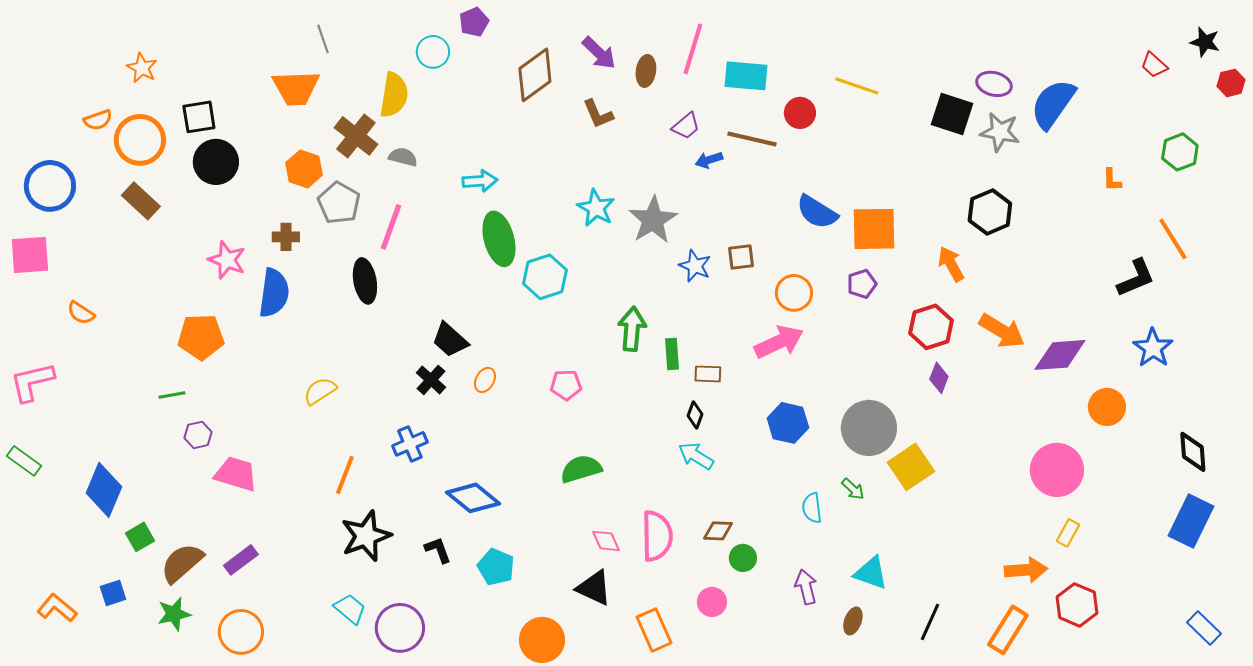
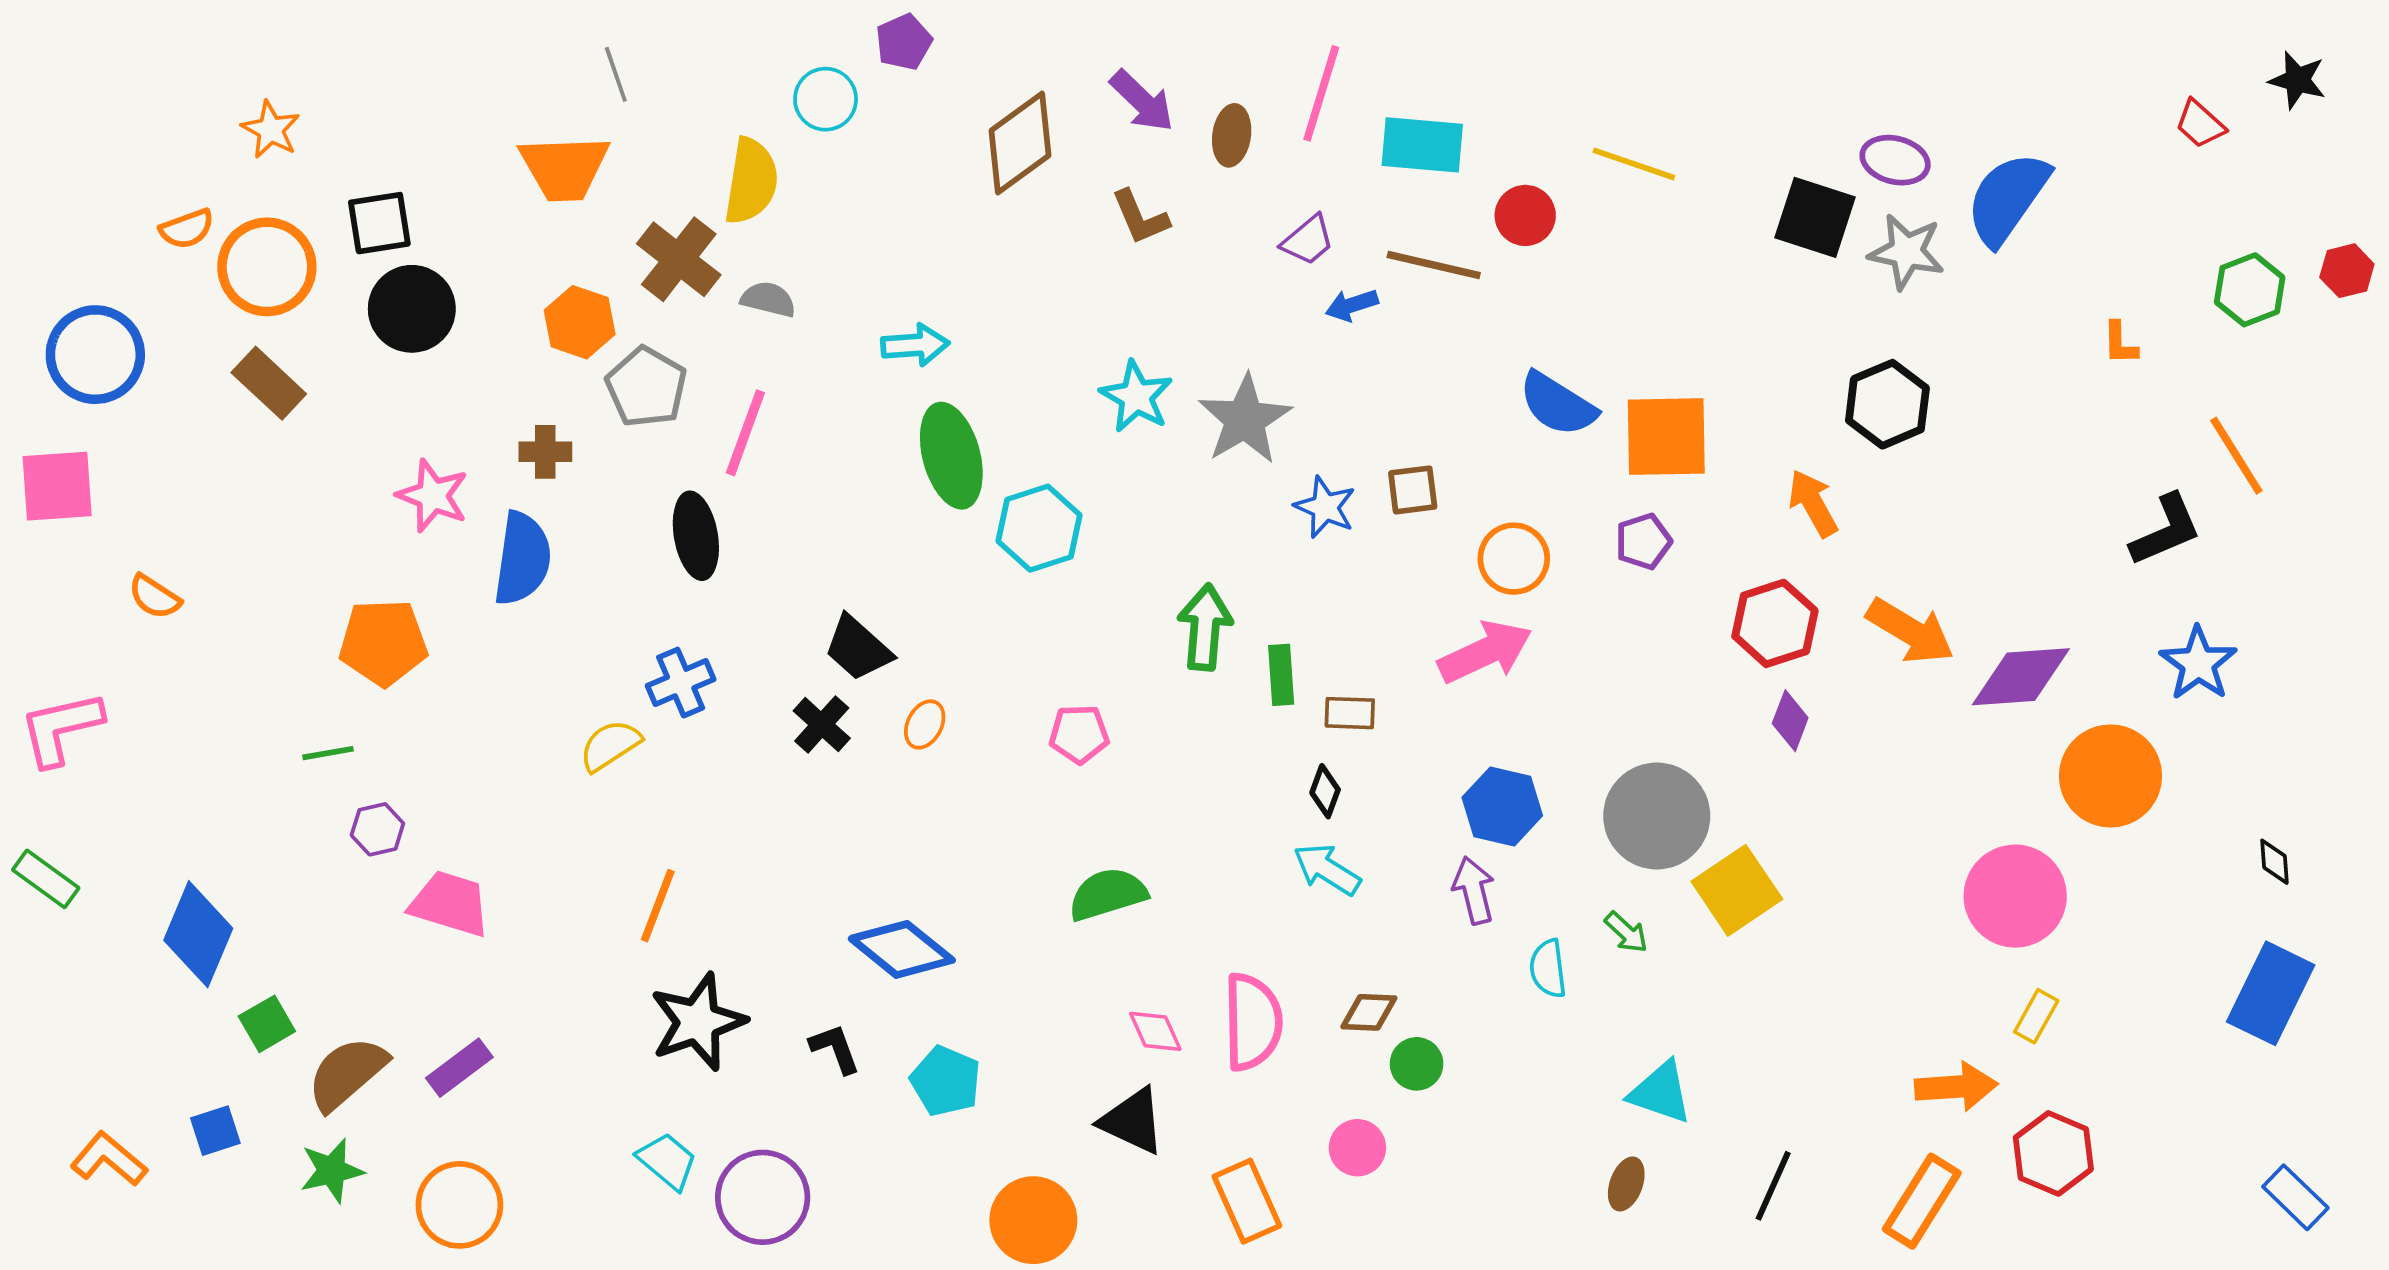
red hexagon: (1231, 83) -> (2347, 271), moved
orange circle: (1107, 407) -> (2110, 776), size x1.4
blue cross: (410, 444) -> (681, 683), moved
black diamond: (1193, 452) -> (2274, 862), size x0.6
purple arrow: (806, 587) -> (1474, 890), moved

